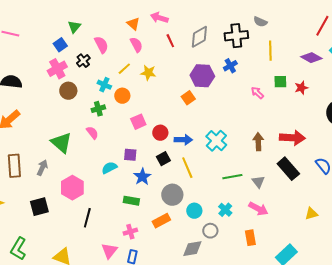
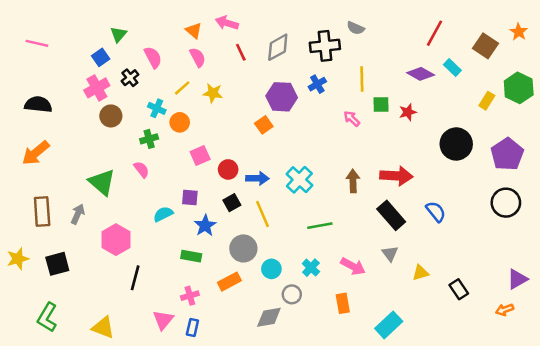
yellow line: (270, 51) -> (362, 79), moved
gray triangle: (258, 182) -> (390, 254), moved
black square: (39, 207) -> (57, 264), moved

